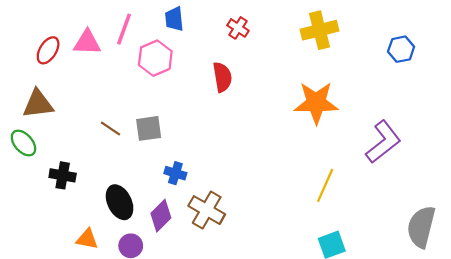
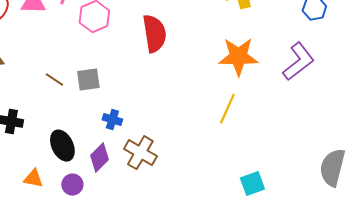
red semicircle: (222, 77) -> (154, 34), size x1.4
purple L-shape: (383, 142) -> (298, 62), moved
yellow line: (325, 185) -> (227, 109), moved

